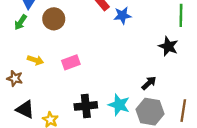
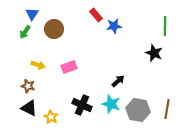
brown star: (15, 78) -> (28, 86), moved
black arrow: (149, 83) -> (118, 81), moved
black cross: (86, 106) -> (82, 105), turned 30

